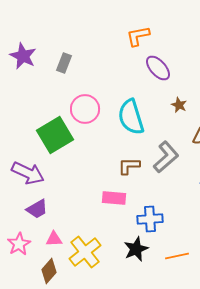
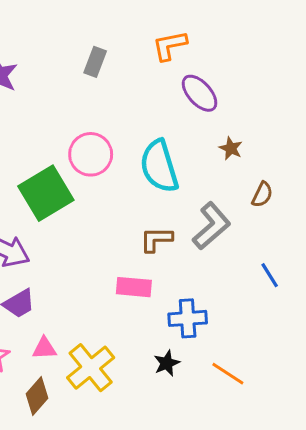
gray rectangle: (64, 63) -> (95, 62), moved
black star: (136, 249) -> (167, 363), size x0.7
orange line: (177, 256) -> (228, 374), turned 45

